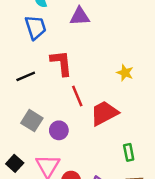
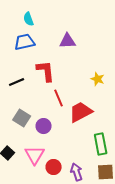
purple triangle: (80, 16) -> (68, 41), moved
blue trapezoid: (36, 27) -> (25, 42), turned -85
green rectangle: (129, 152) -> (101, 144), size x1.5

